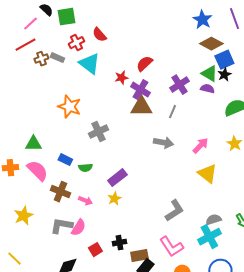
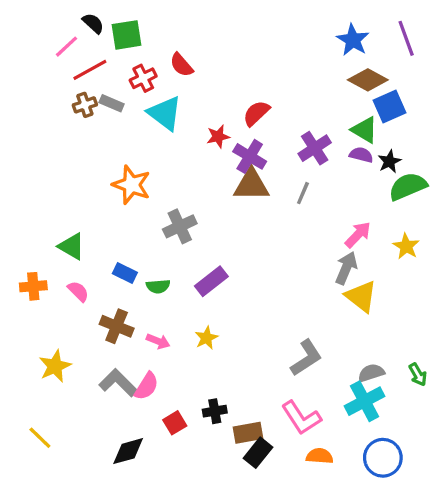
red line: (25, 45) -> (90, 70), moved
black star: (224, 75) -> (389, 161), moved
gray arrow: (163, 143) -> (346, 268), moved, turned -78
green triangle: (33, 144) -> (72, 246), turned 30
pink arrow: (200, 146) -> (358, 235), moved
pink semicircle: (37, 171) -> (78, 291), size x0.6
purple rectangle: (117, 178) -> (211, 281), moved
gray L-shape: (61, 226) -> (118, 383), turned 35

